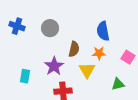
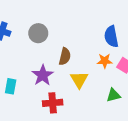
blue semicircle: (103, 31) -> (111, 37), moved
orange star: (99, 53) -> (105, 61), moved

